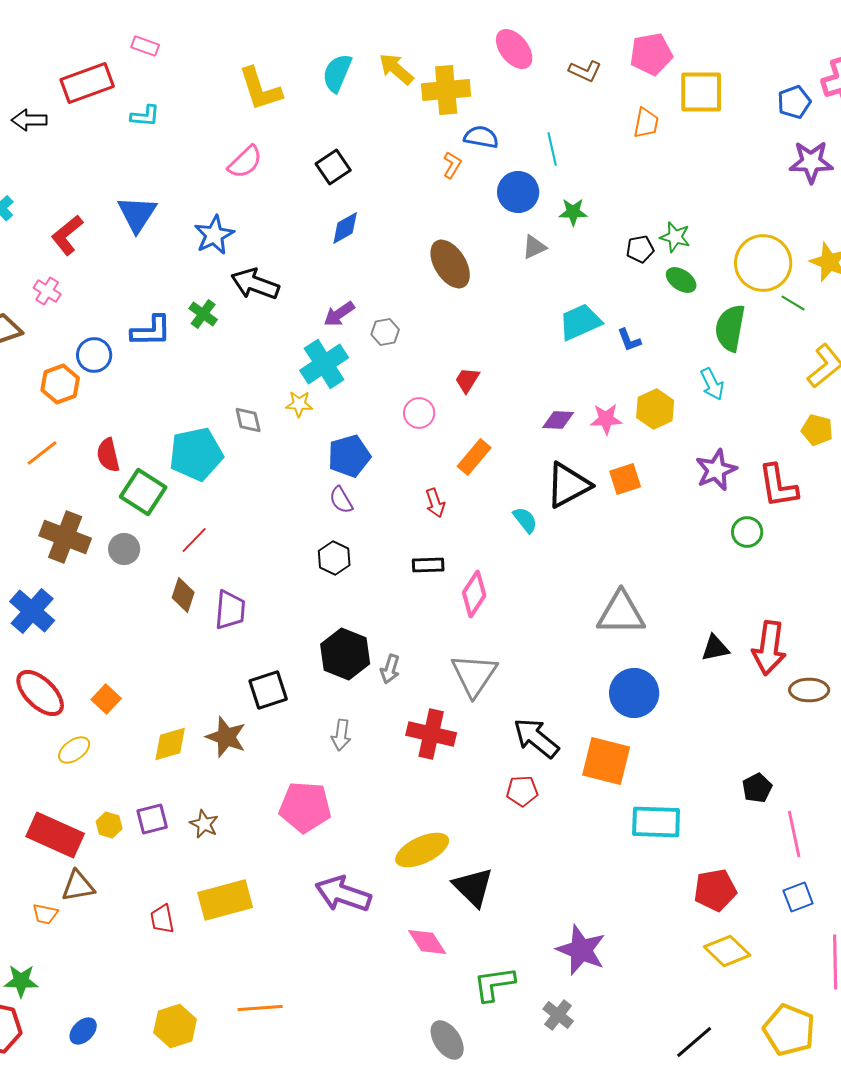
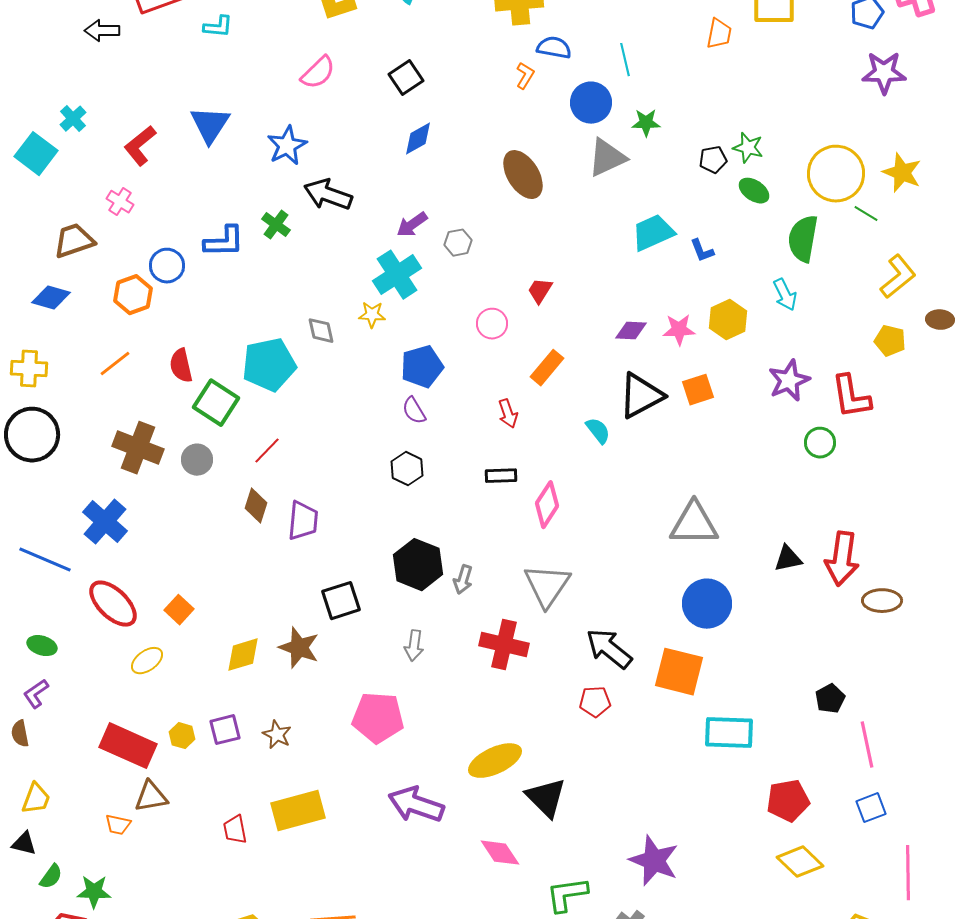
gray triangle: (534, 247) -> (607, 158), size x1.6

